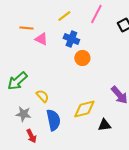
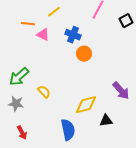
yellow line: (64, 16) -> (54, 12), moved
gray star: (23, 114) -> (16, 104), moved
blue semicircle: (53, 120) -> (68, 130), moved
red arrow: (31, 136) -> (22, 133), moved

